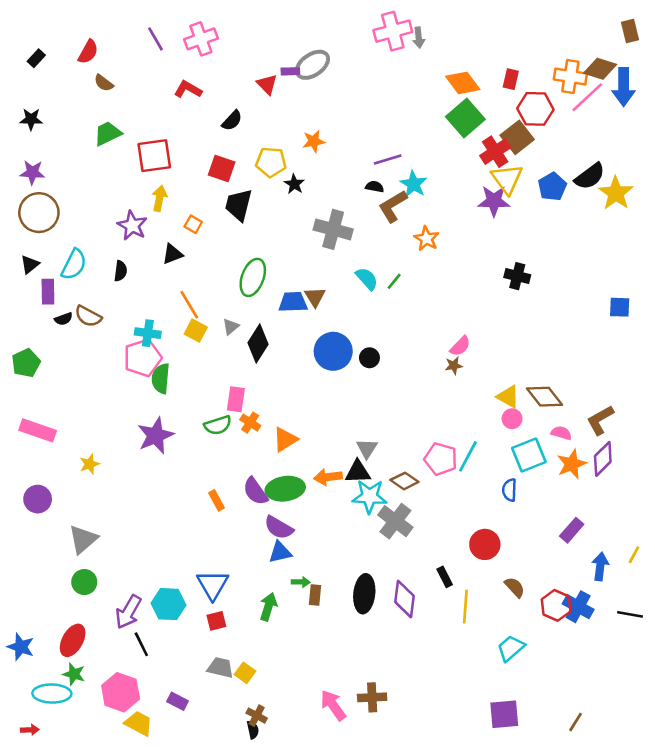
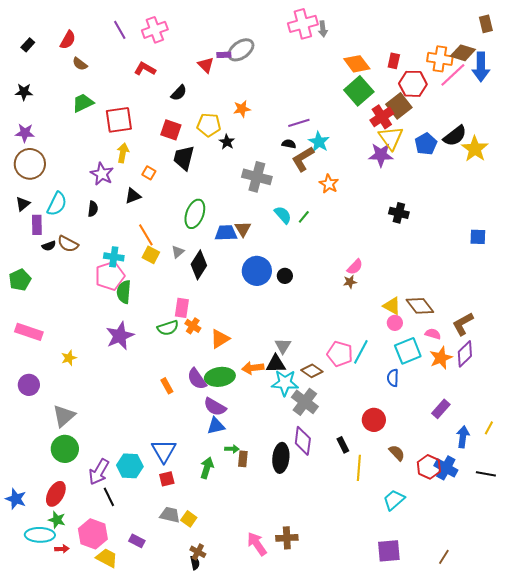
green circle: (84, 582) -> (65, 449), size x1.4
purple diamond: (404, 599) -> (303, 441), moved
red arrow: (30, 730) -> (62, 549), moved

